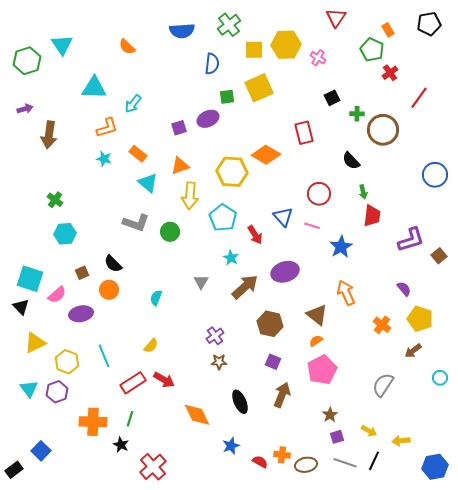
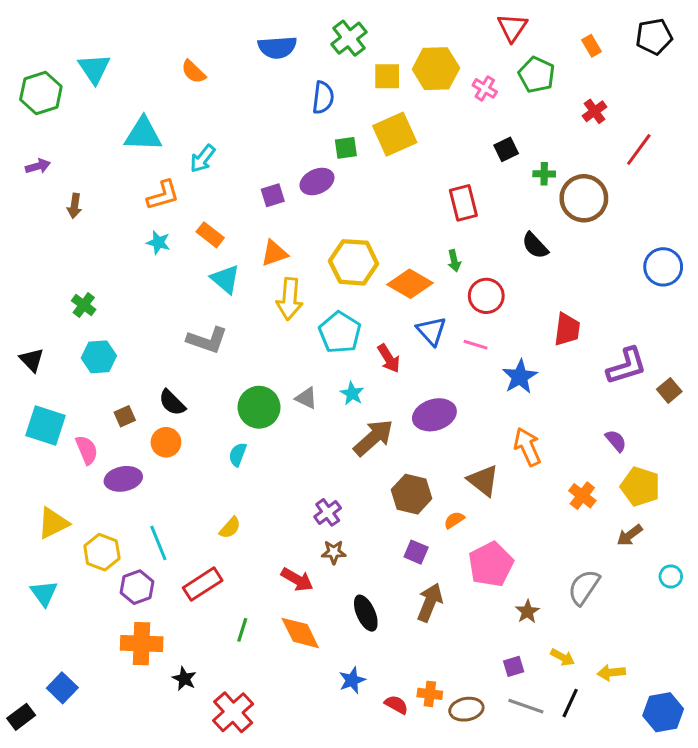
green pentagon: (372, 50) -> (537, 75), moved
brown arrow: (49, 135) -> (74, 206), size x0.6
orange diamond: (266, 155) -> (410, 284), moved
green arrow: (363, 192) -> (454, 261), moved
green circle: (170, 232) -> (259, 407), moved, size x1.4
gray triangle: (201, 282) -> (306, 398), moved, turned -35
pink semicircle: (57, 295) -> (87, 450), turned -72
black triangle: (21, 307) -> (32, 360), moved
orange semicircle: (316, 341) -> (454, 520), moved
red arrow: (164, 380) -> (297, 580), moved
purple hexagon: (57, 392) -> (137, 587), moved
brown star: (330, 415) -> (527, 612), moved
green line: (130, 419) -> (242, 630), moved

